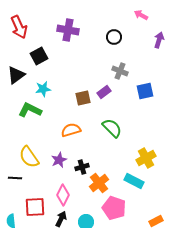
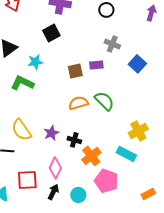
black square: (39, 56) -> (51, 33), moved
blue square: (145, 91) -> (137, 64), turned -36
purple rectangle: (104, 92) -> (96, 65), turned 32
orange semicircle: (71, 130) -> (78, 103), moved
black cross: (82, 167) -> (74, 140), turned 32

